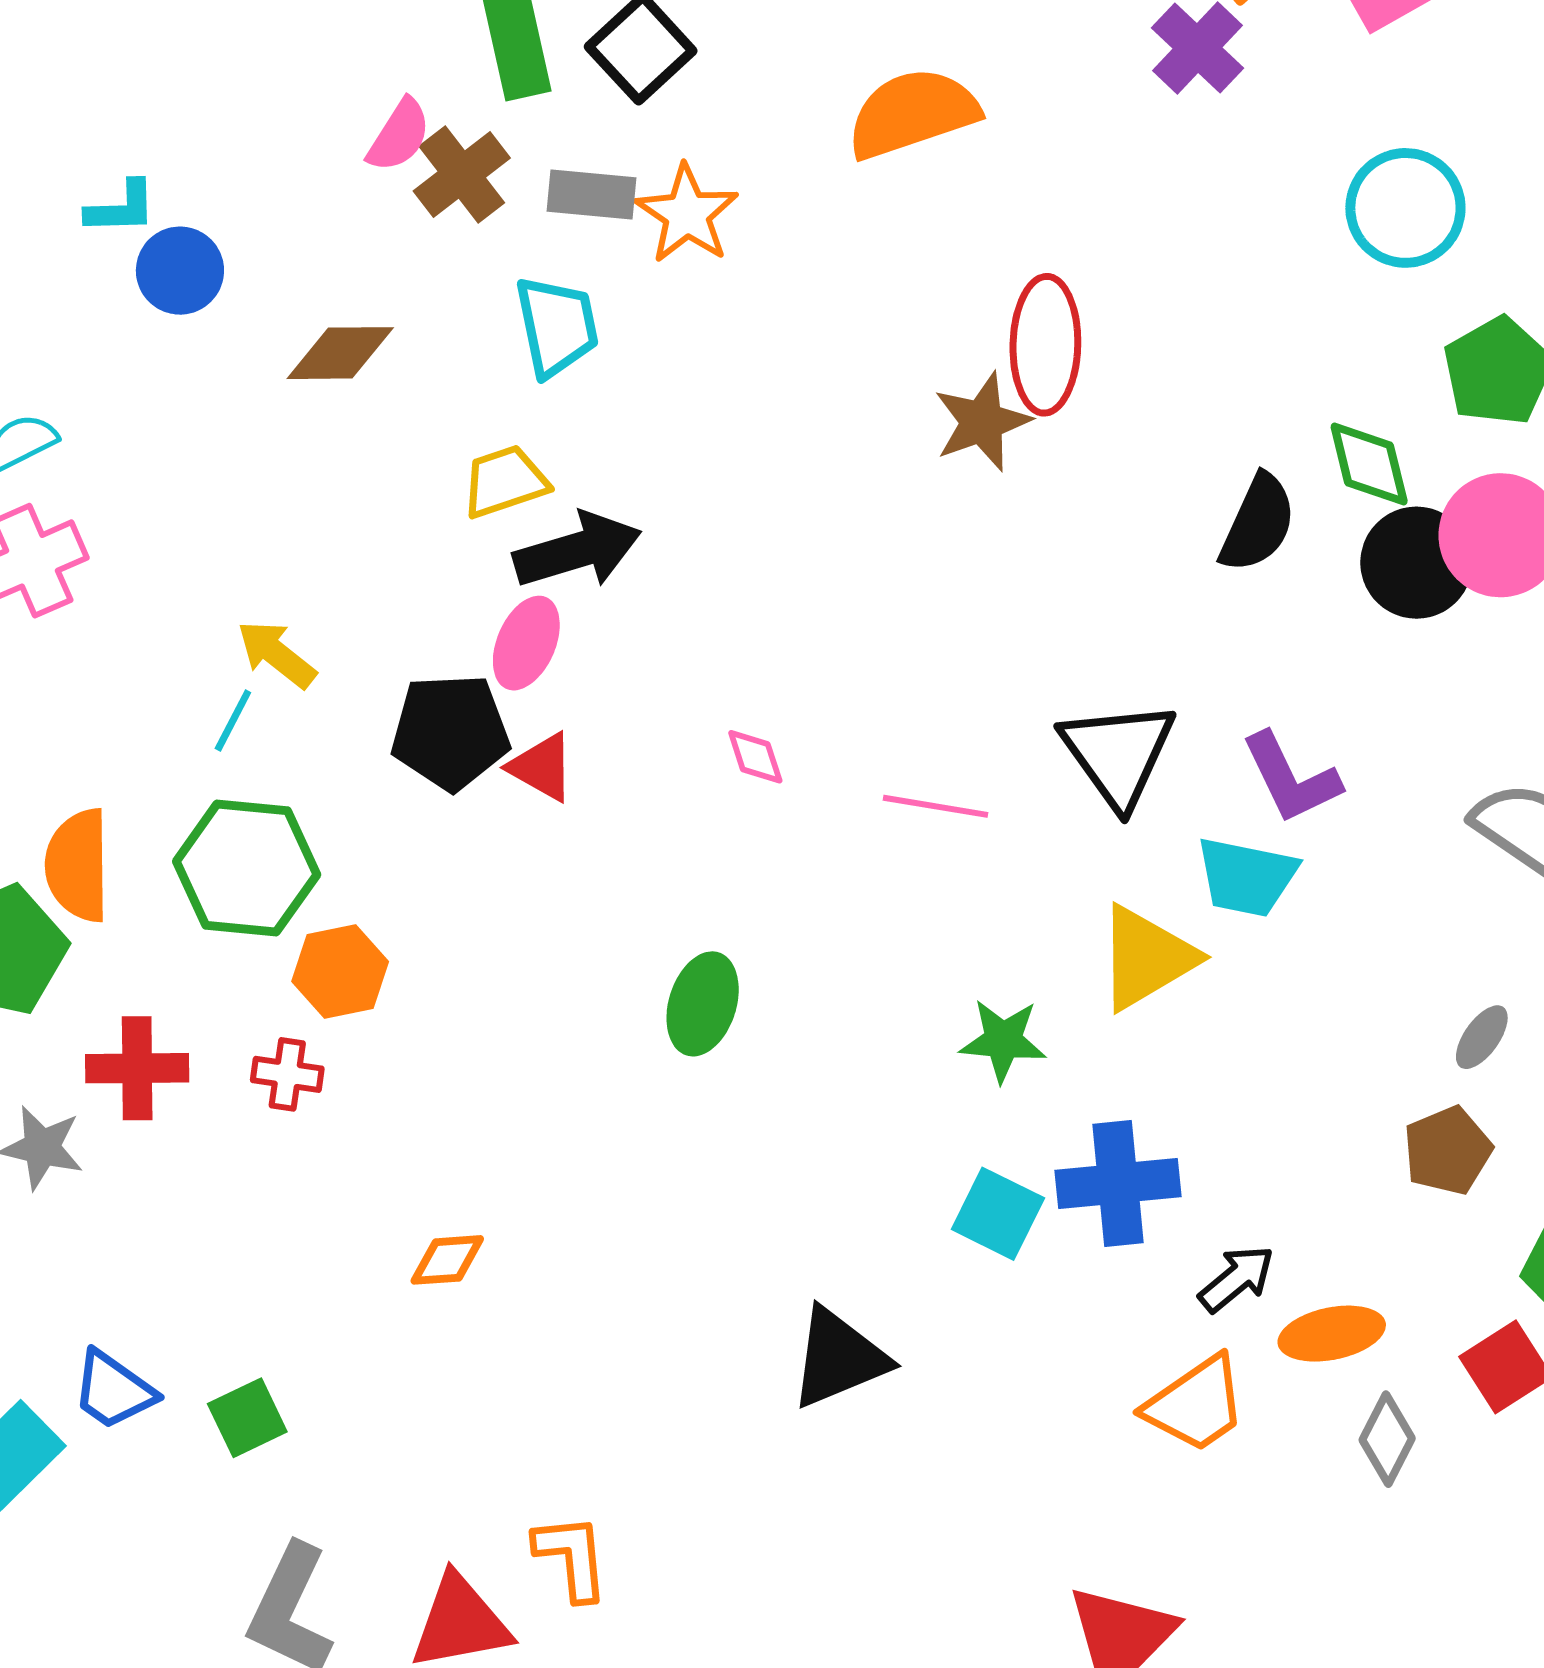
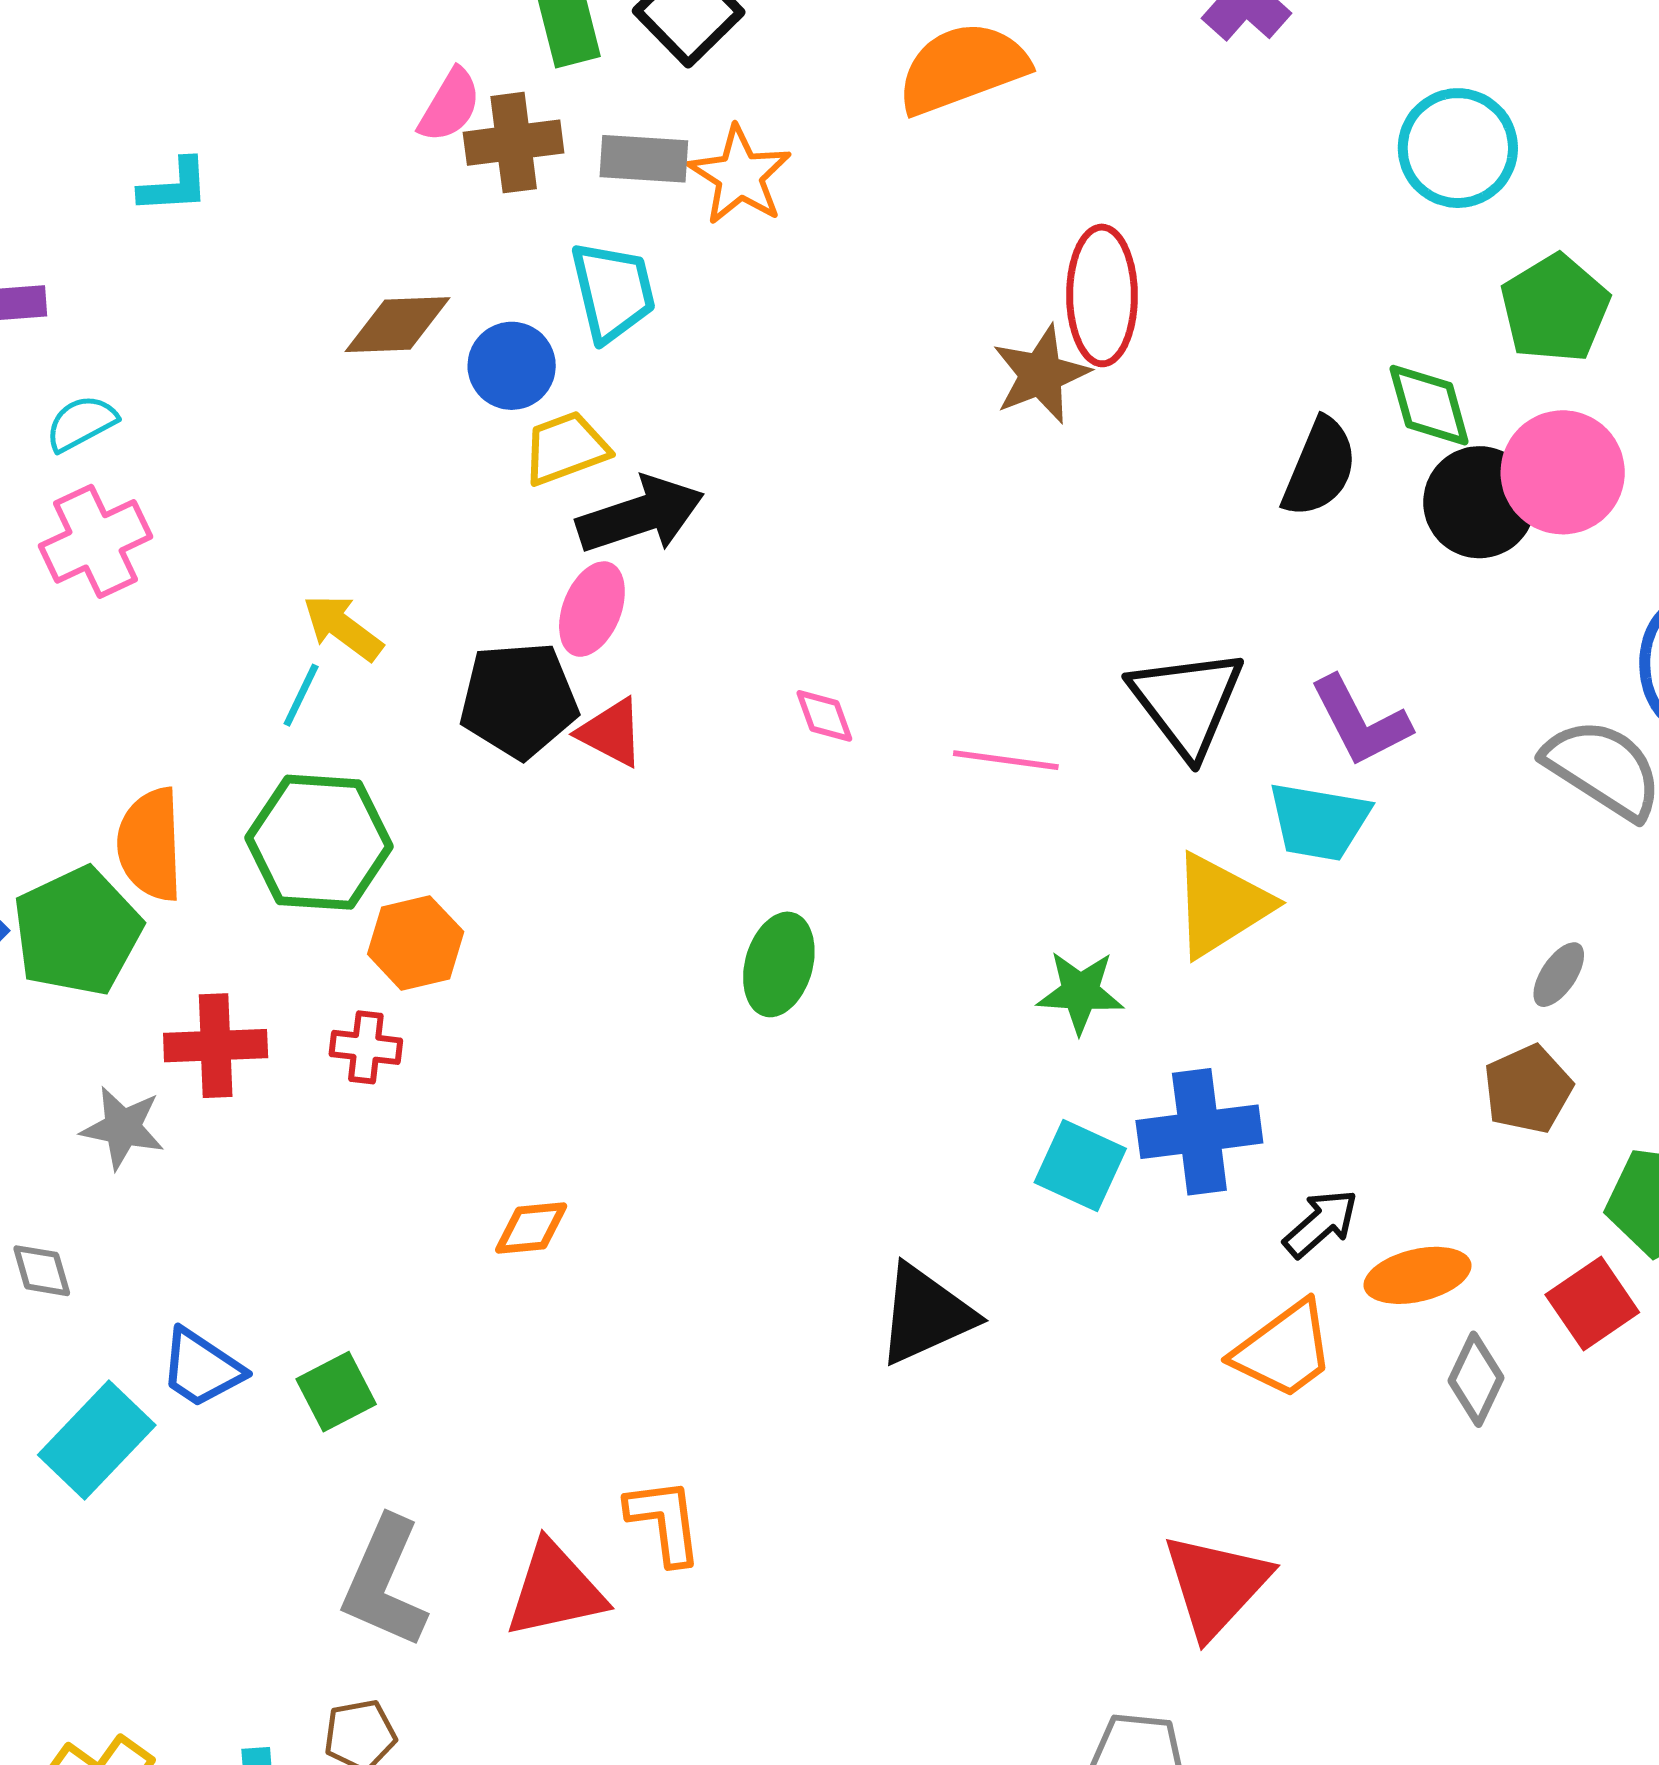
brown cross: (462, 174) -> (514, 143), turned 32
blue circle: (180, 271) -> (512, 366), moved

